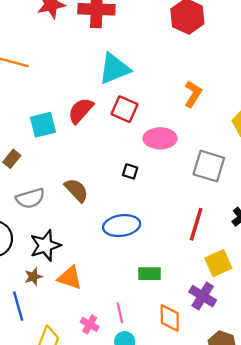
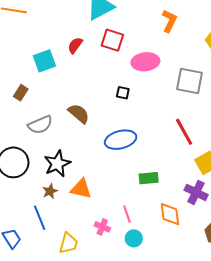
red semicircle: (81, 111) -> (75, 45), size x0.7
red line: (196, 224) -> (184, 132), turned -40

